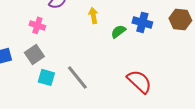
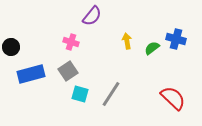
yellow arrow: (93, 15) -> (127, 41), moved
gray line: (77, 77) -> (111, 94), turned 72

